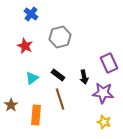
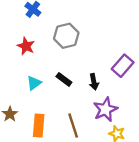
purple rectangle: (109, 63) -> (123, 66), turned 66
purple star: (103, 93) -> (105, 109), moved, turned -30
brown line: (60, 99) -> (73, 126), moved

